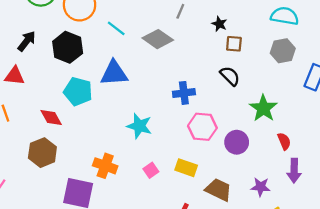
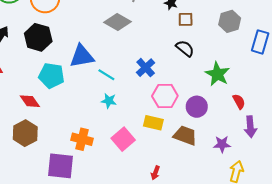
cyan line: (116, 28) -> (106, 75), moved
blue cross: (184, 93) -> (146, 68), turned -30
cyan star: (139, 126) -> (109, 101), size x0.7
yellow rectangle: (186, 168) -> (153, 123), moved
pink square: (151, 170) -> (123, 139), size x1.6
brown trapezoid: (218, 190) -> (185, 135), moved

